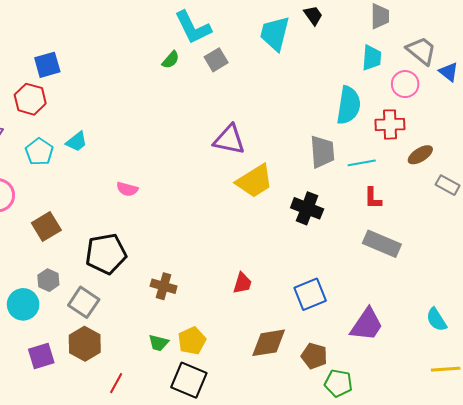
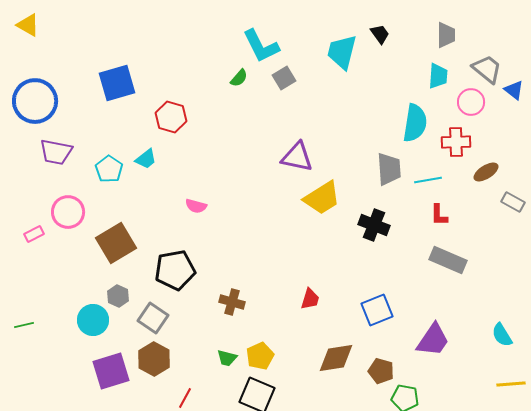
blue square: (47, 65) -> (117, 83), size x1.4
red hexagon: (30, 99) -> (171, 117), moved
brown square: (46, 227) -> (116, 243), size x1.4
purple square: (41, 356) -> (111, 371), size x1.4

